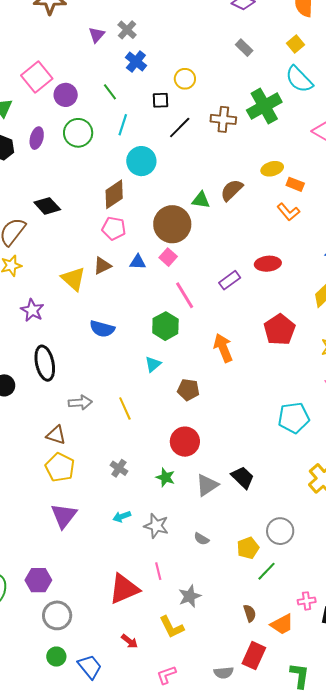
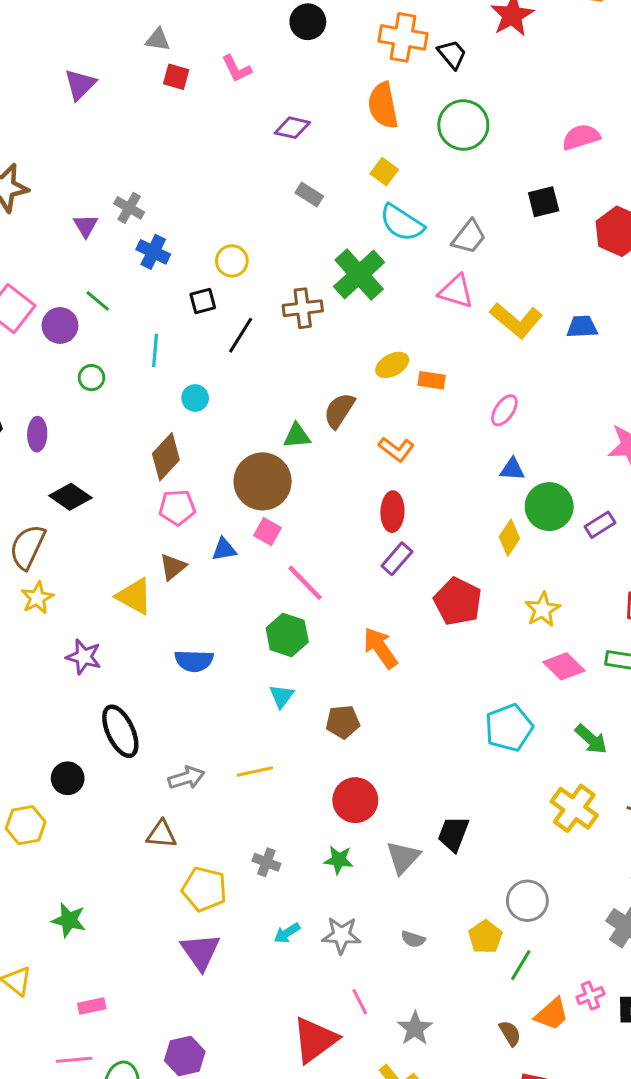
green line: (110, 92) -> (98, 301), moved
green circle: (78, 133) -> (91, 378), size x0.6
purple ellipse: (37, 138) -> (37, 434), moved
cyan circle: (141, 161) -> (195, 398), size x0.6
orange L-shape: (288, 212) -> (396, 449), moved
red ellipse: (268, 264) -> (392, 512), moved, turned -70
purple rectangle: (230, 280) -> (397, 559), moved
yellow line: (125, 409) -> (255, 771), turned -65
yellow pentagon: (60, 467) -> (204, 889), moved
black trapezoid: (243, 477) -> (453, 834), turned -100
orange trapezoid: (282, 624) -> (552, 1014), moved

